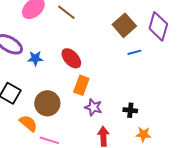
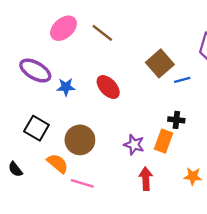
brown square: (124, 25) -> (160, 63), moved
orange rectangle: (81, 85) -> (163, 141), moved
black cross: (130, 110) -> (176, 120), moved

